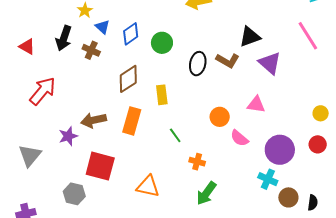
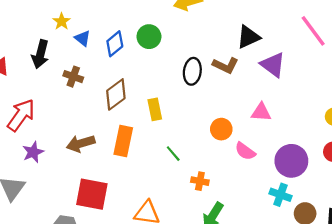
green circle: (162, 43) -> (149, 37), moved
brown cross: (91, 50) -> (73, 77), moved
purple star: (68, 136) -> (33, 152), moved

